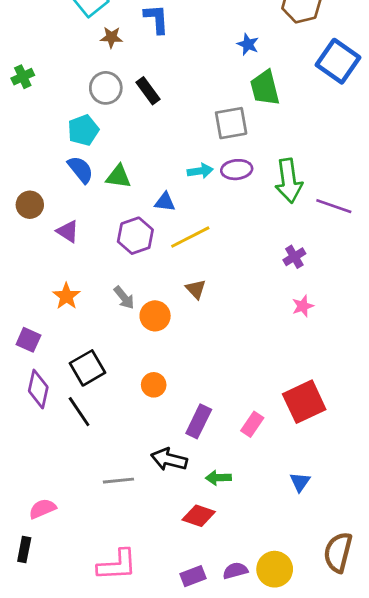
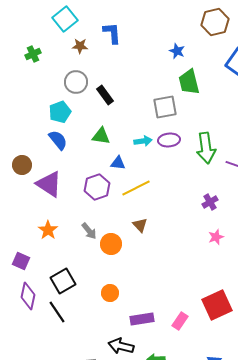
green cross: (23, 77) -> (33, 54), moved
black rectangle: (148, 91) -> (105, 95), moved
green triangle: (118, 177) -> (101, 136), moved
purple triangle: (68, 231) -> (49, 184), size x1.6
purple rectangle: (199, 421) -> (142, 319), turned 55

